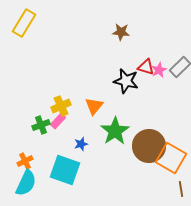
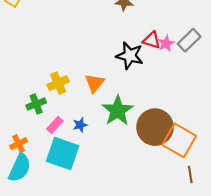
pink rectangle: (58, 121) -> (55, 125), moved

